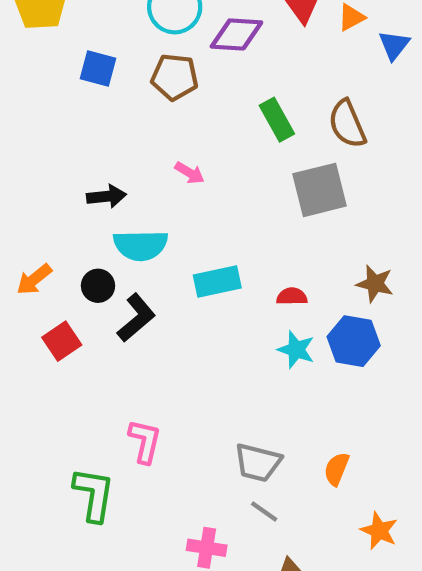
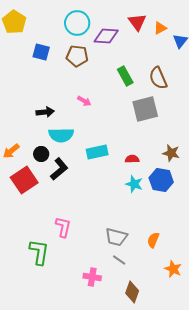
red square: (62, 341) -> (24, 180), size x1.5

